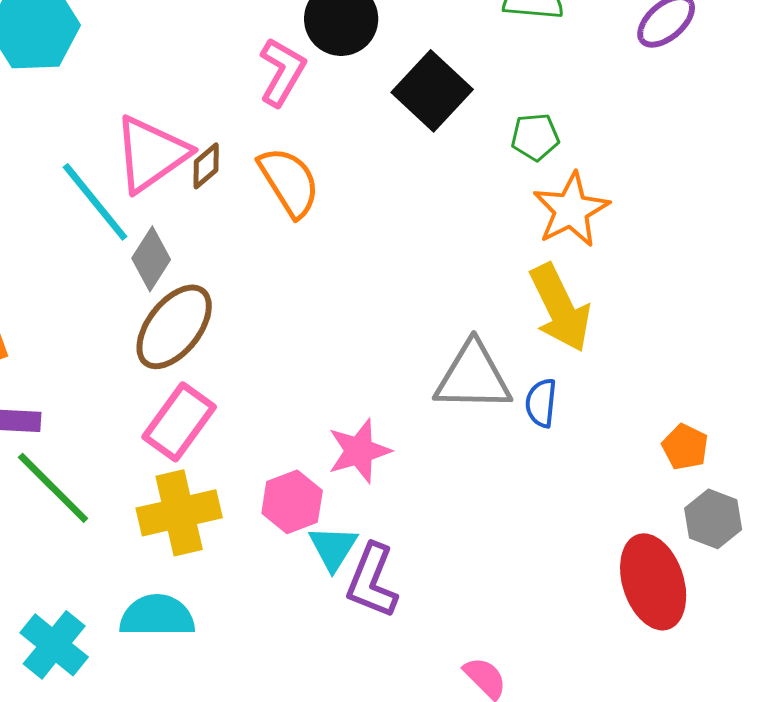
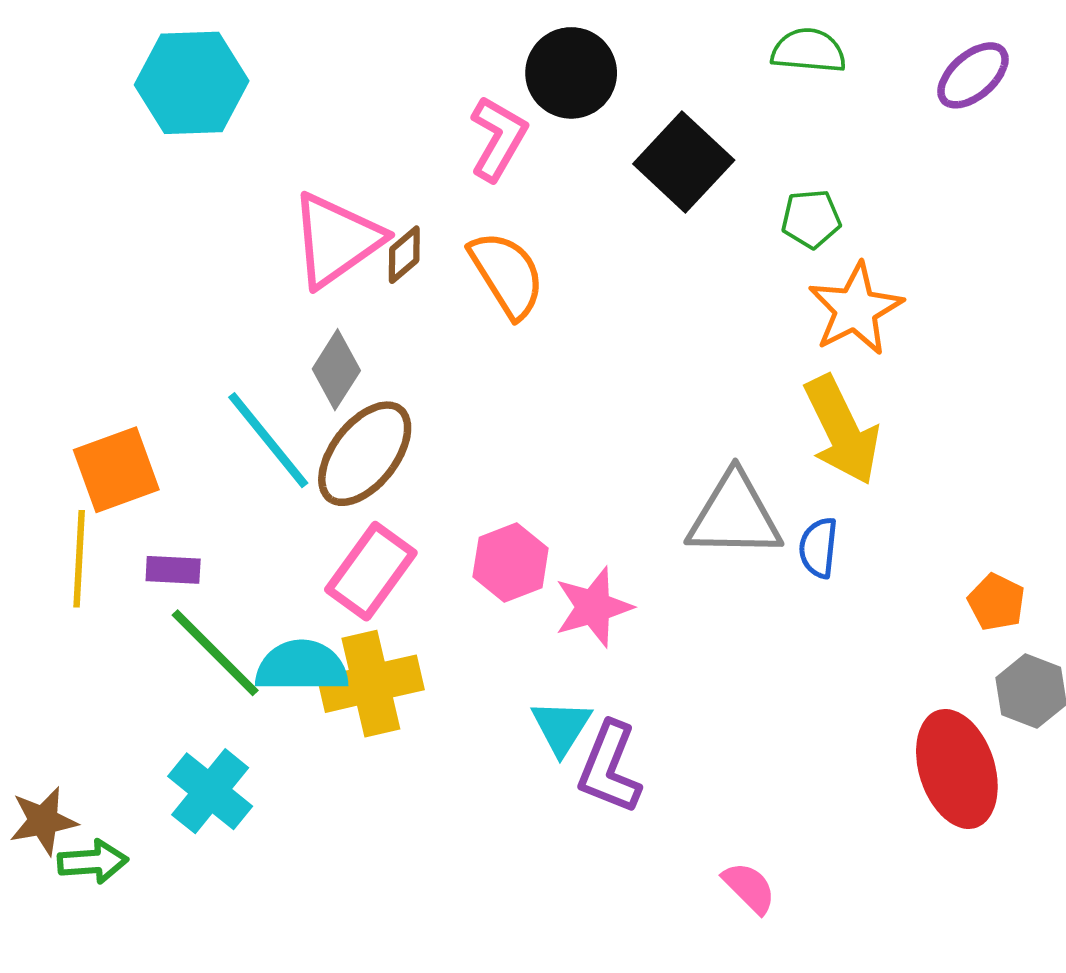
cyan line: (95, 202) -> (268, 440), moved
pink hexagon: (292, 502) -> (511, 563), moved
cyan semicircle: (157, 616) -> (302, 666), moved
cyan cross: (54, 645) -> (210, 791), moved

